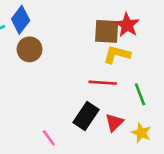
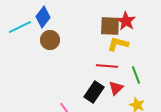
red triangle: (114, 123) -> (116, 88), moved

